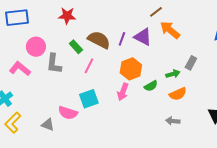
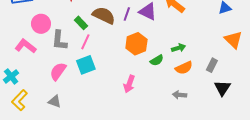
gray rectangle: (191, 63) -> (212, 65), moved
pink line: (89, 66) -> (85, 42), moved
pink arrow: (123, 92) -> (129, 84), moved
cyan square: (89, 99) -> (86, 65), moved
pink semicircle: (68, 113) -> (58, 71), moved, turned 108

